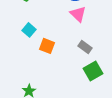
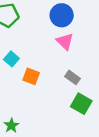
green square: (93, 71) -> (81, 104), turned -30

